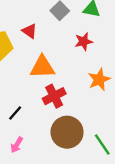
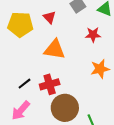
red cross: (54, 96) -> (50, 84), moved
pink arrow: (17, 145) -> (21, 111), size x1.5

